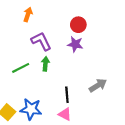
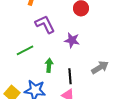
purple star: (75, 44) -> (72, 40), moved
green arrow: (45, 64) -> (49, 65), moved

